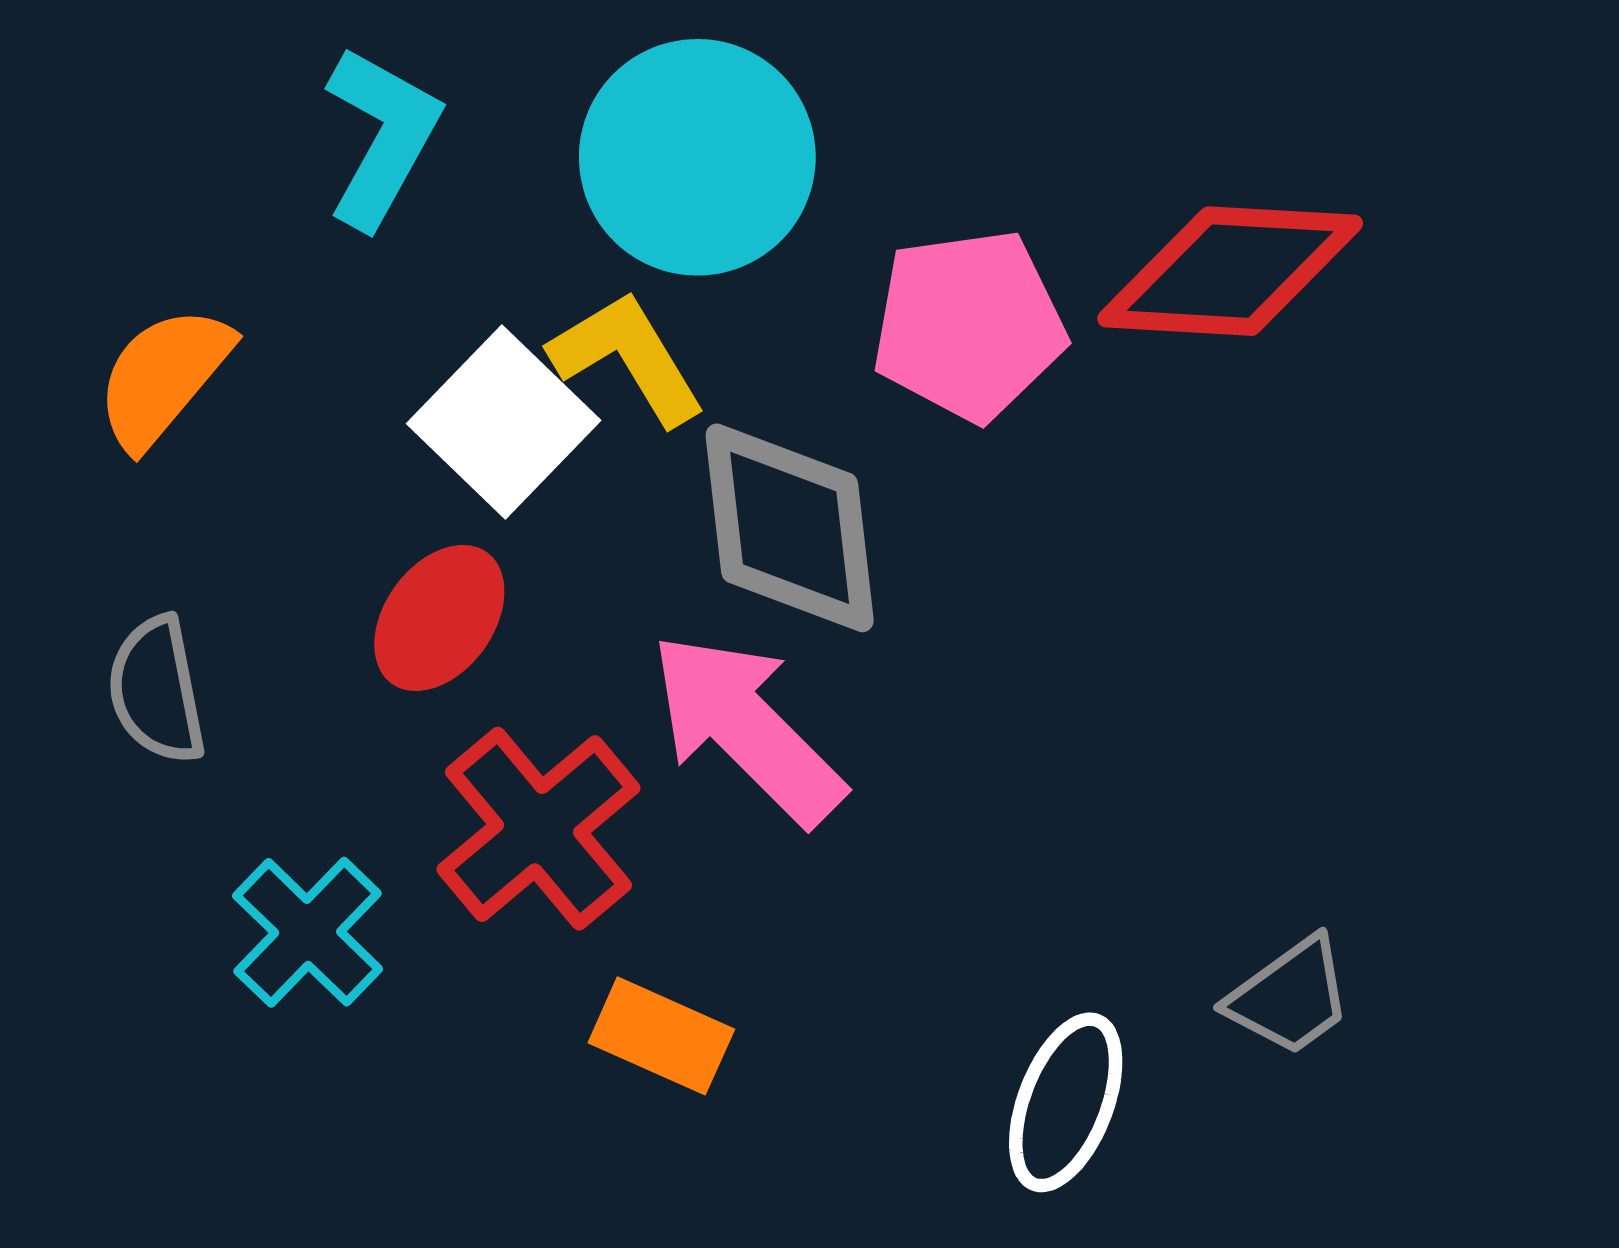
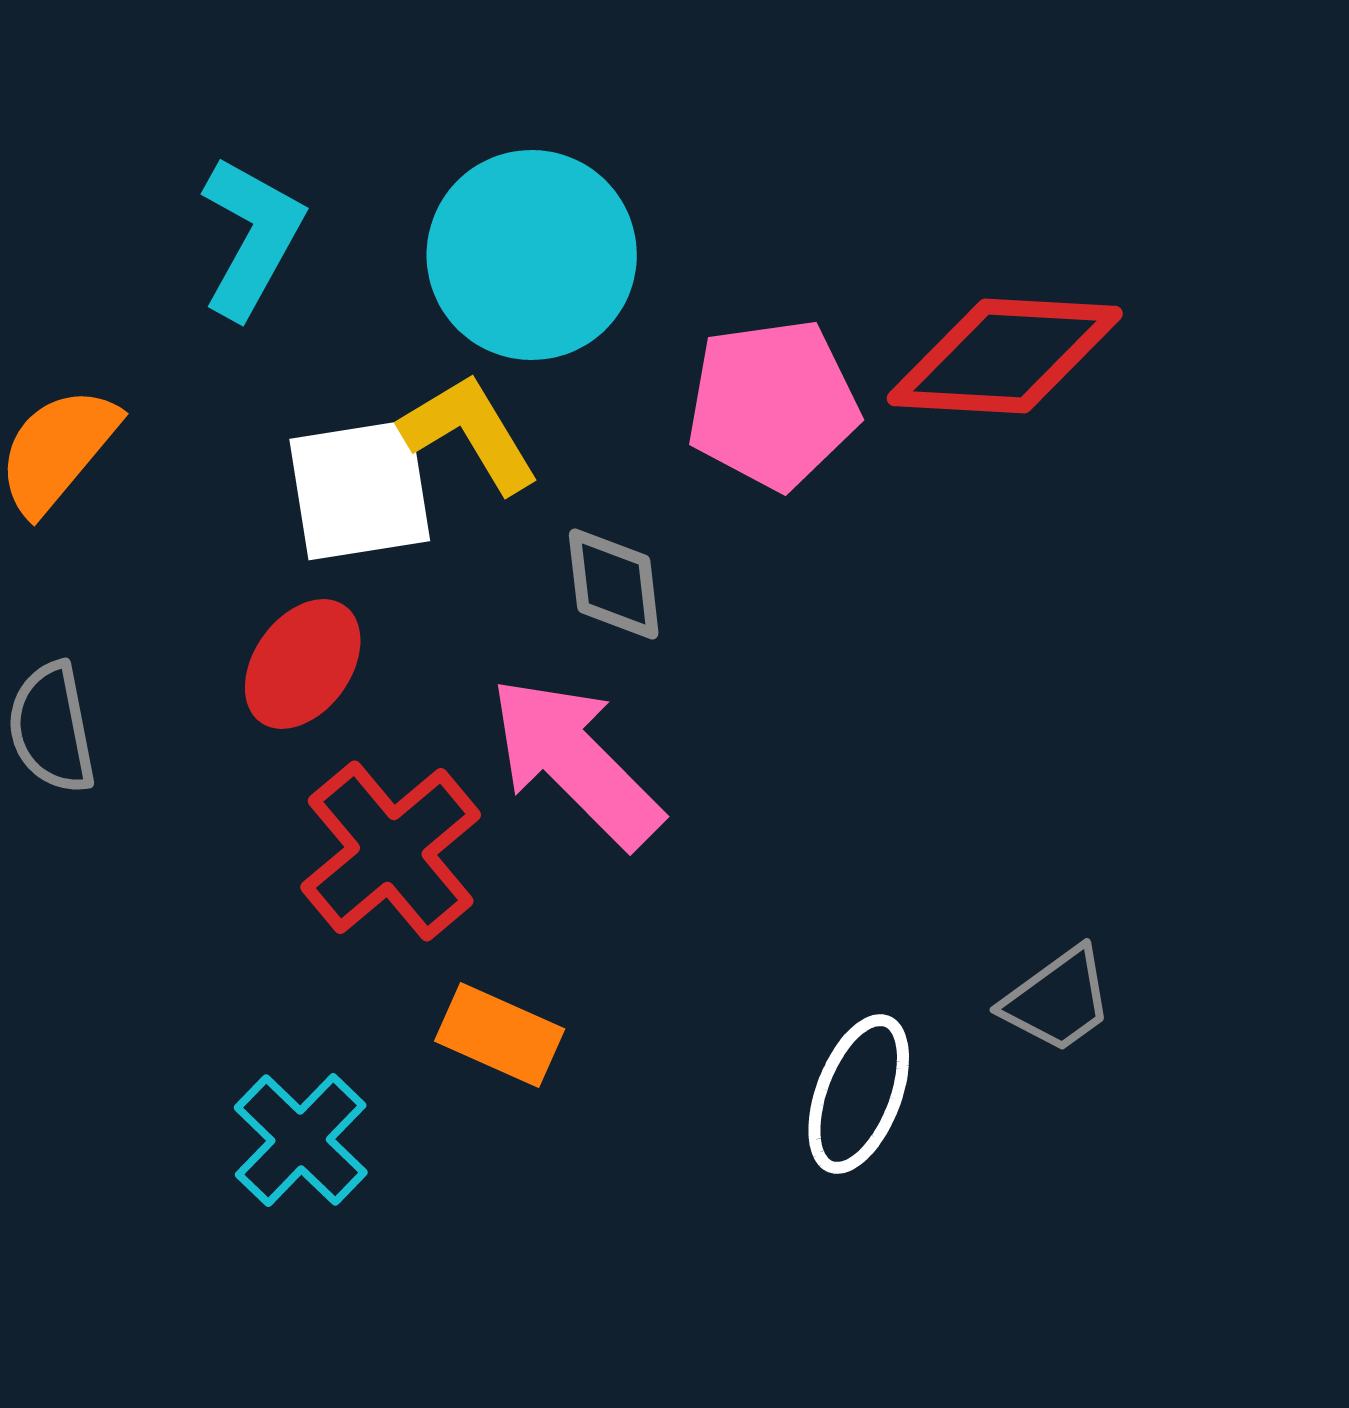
white square: (504, 422) -> (360, 490), turned 37
gray diamond: (790, 528) -> (614, 584), size x0.6
cyan cross: (308, 932) -> (301, 1140), moved

